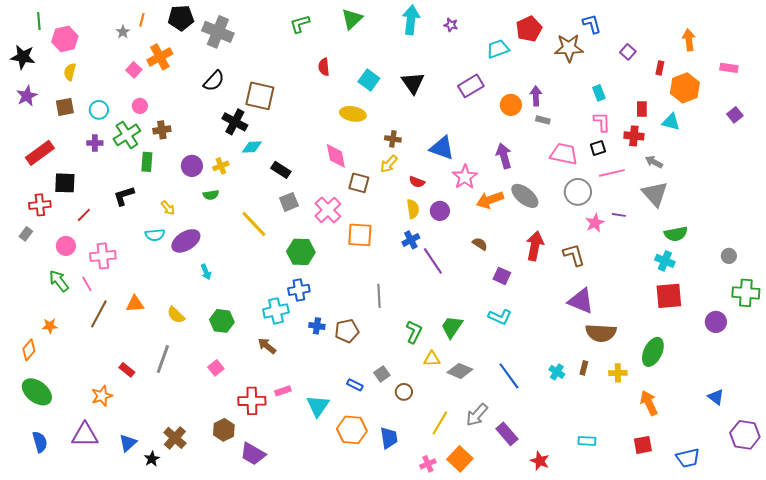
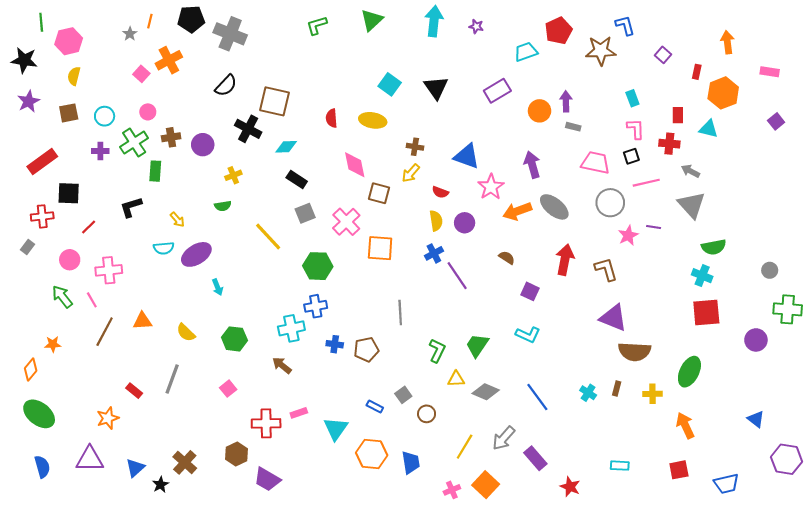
red semicircle: (324, 67) -> (332, 118), moved
cyan diamond: (252, 147) -> (286, 147), moved
purple circle: (192, 166) -> (203, 145), moved

